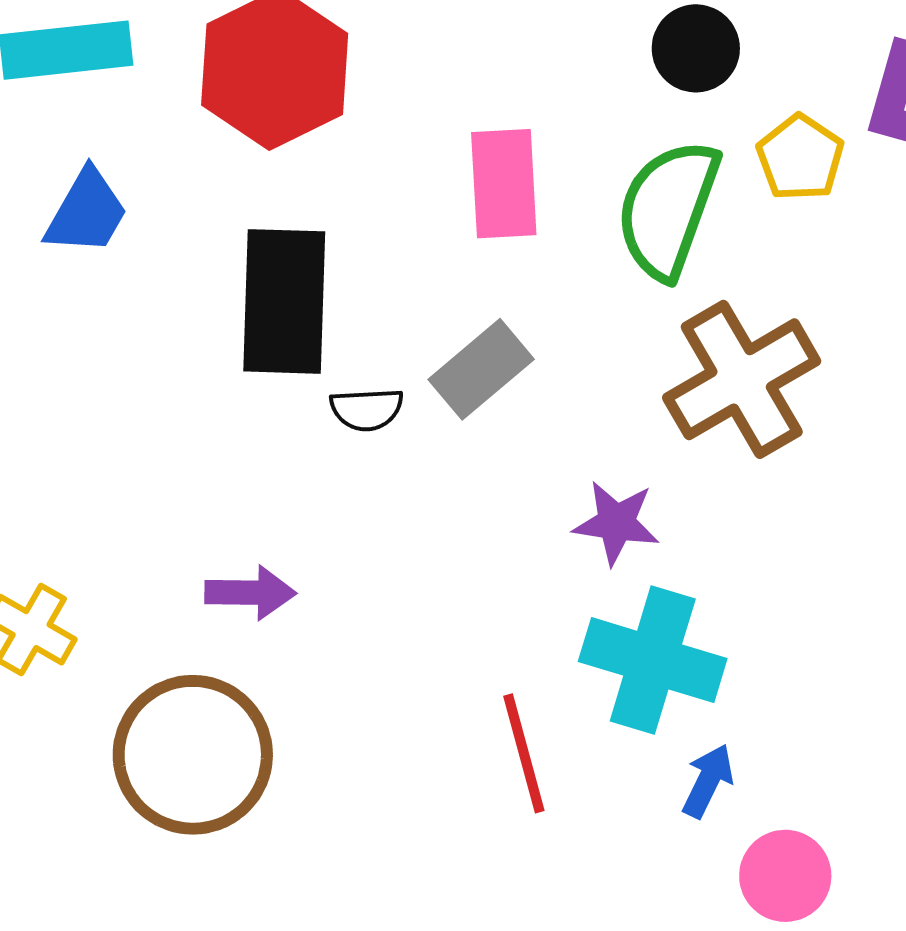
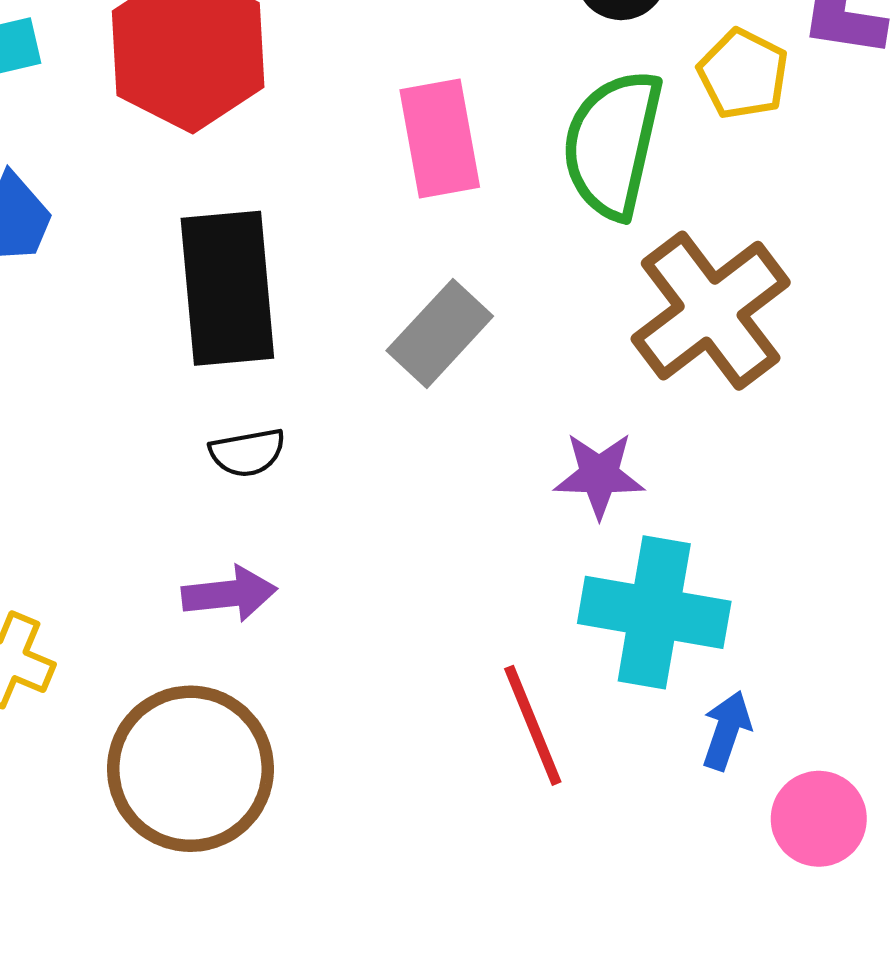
black semicircle: (367, 409) -> (247, 453), moved

